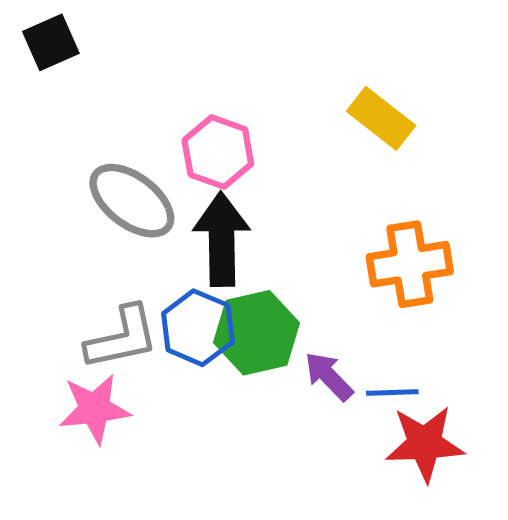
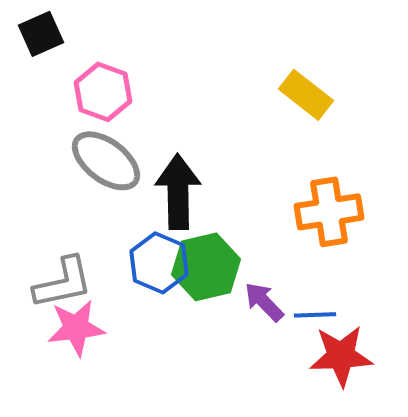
pink hexagon: (218, 152) -> (103, 92), moved
gray L-shape: (122, 338) -> (63, 283), moved

